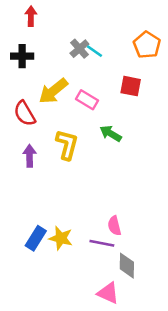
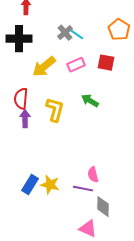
black cross: (22, 56) -> (19, 39), size x1.4
pink rectangle: (87, 100) -> (76, 65), moved, turned -54
red semicircle: (25, 113) -> (21, 99), moved, turned 35

